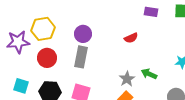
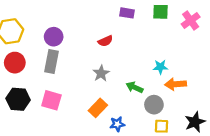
green arrow: (149, 74) -> (135, 87), moved
gray star: (127, 79) -> (101, 73), moved

